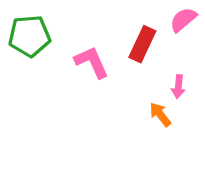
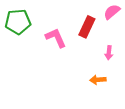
orange arrow: (160, 114) -> (98, 80), moved, turned -56

